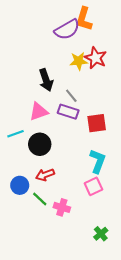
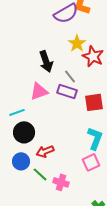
red star: (96, 58) -> (93, 56), moved
yellow star: (79, 61) -> (77, 43), turned -30
black circle: (40, 144) -> (24, 132), moved

